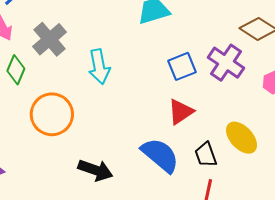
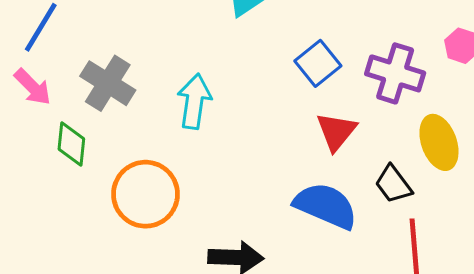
purple cross: (226, 63) -> (395, 73), moved
cyan arrow: (99, 67) -> (194, 101), turned -144
yellow ellipse: (241, 138) -> (439, 142), turned 40

